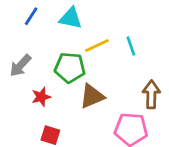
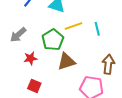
green pentagon: (70, 68) -> (53, 40), turned 30

